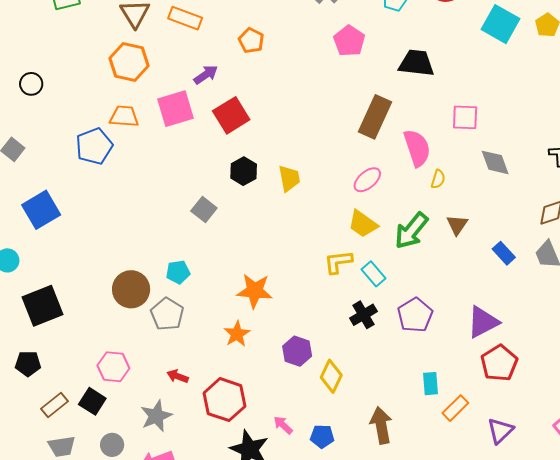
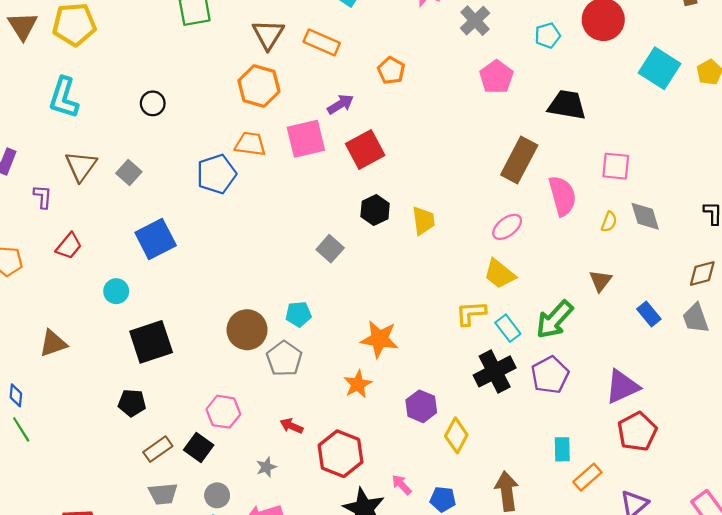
yellow semicircle: (438, 179) -> (609, 222), moved
green arrow: (411, 231) -> (555, 320), moved
black cross: (363, 315) -> (495, 371), size x1.4
gray star: (156, 416) -> (266, 467), size x0.6

